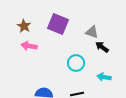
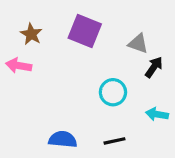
pink arrow: (29, 46) -> (19, 66), moved
black arrow: (102, 47) -> (154, 67), turned 88

